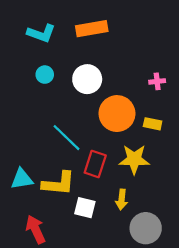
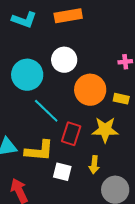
cyan circle: (45, 75) -> (27, 75), moved, size x2.0

